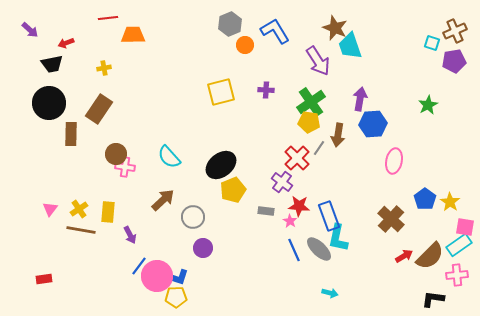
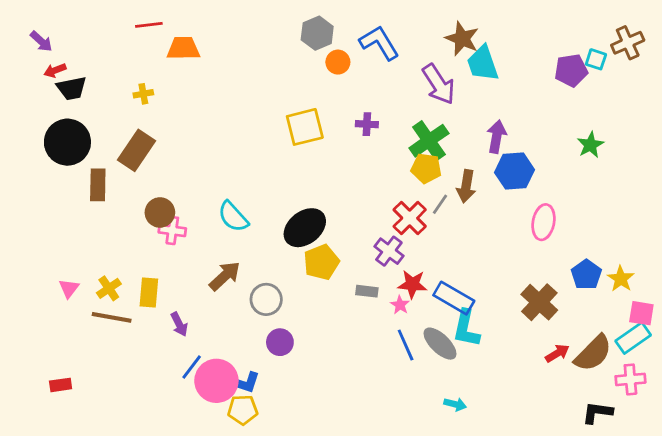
red arrow: (66, 43) -> (55, 70), moved
purple pentagon: (454, 61) -> (571, 70), moved
blue rectangle: (329, 216) -> (454, 298), turned -40

